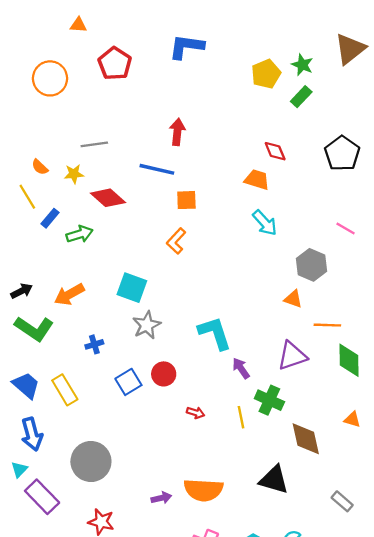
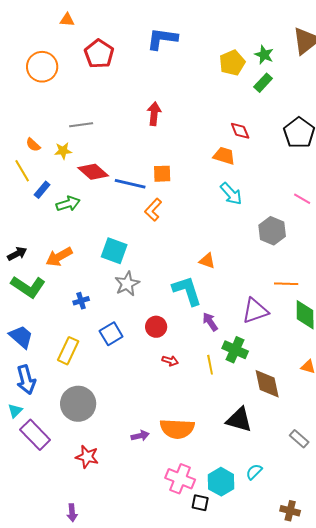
blue line: (157, 169) -> (130, 184), moved
orange triangle: (293, 299) -> (207, 261), moved
red circle: (164, 374) -> (156, 327), moved
yellow rectangle: (65, 390) -> (68, 351), moved, turned 56

